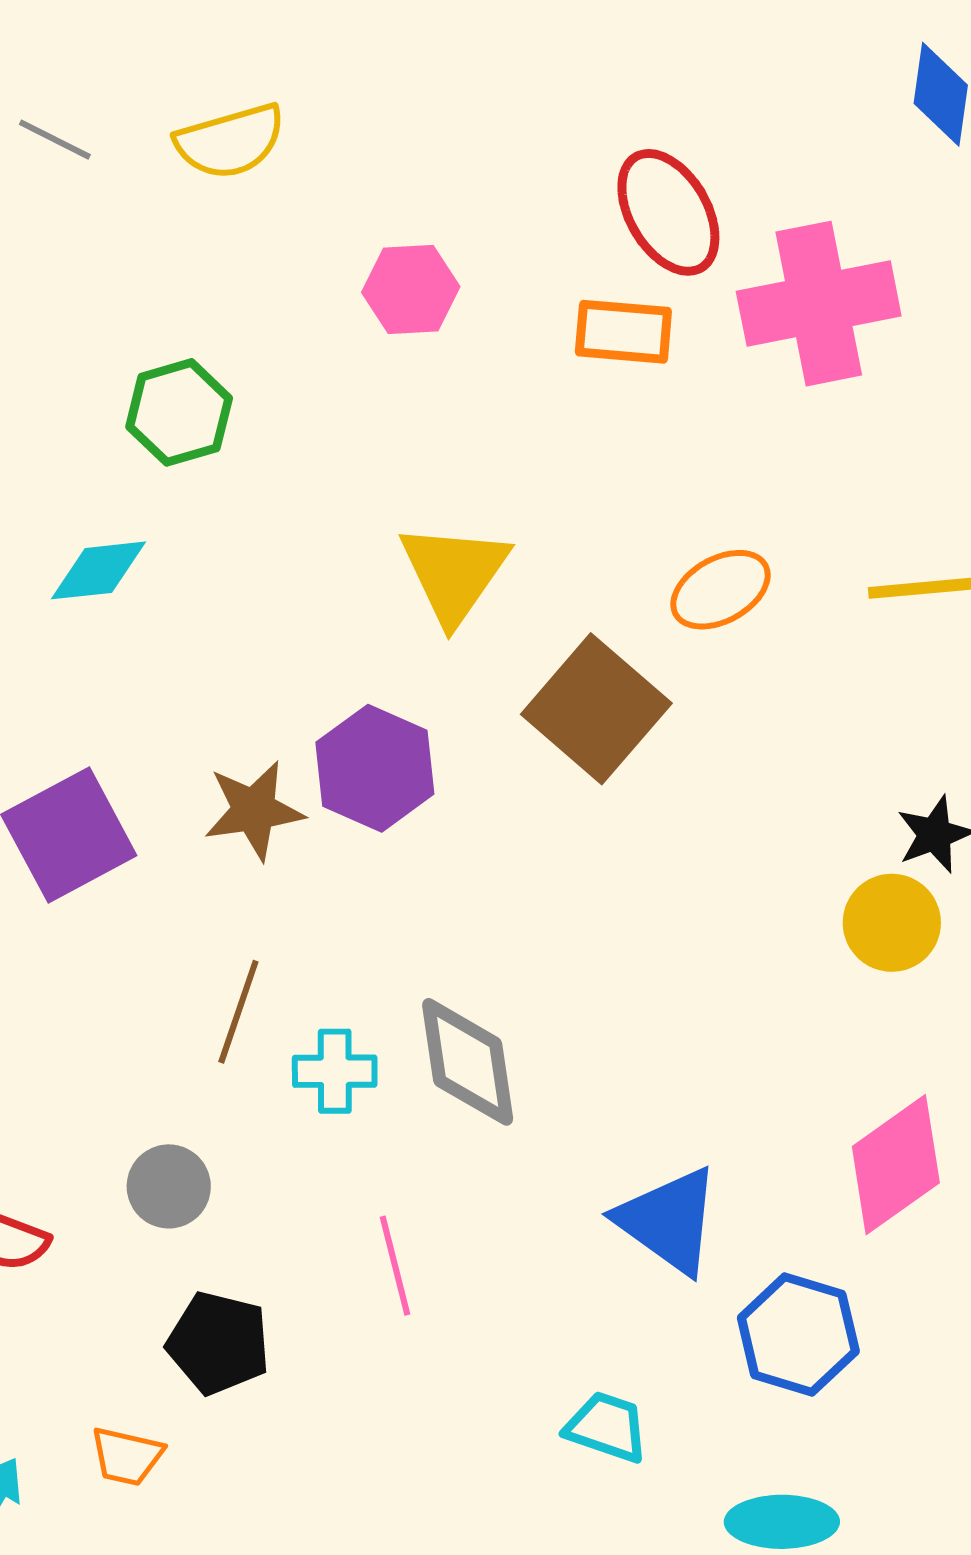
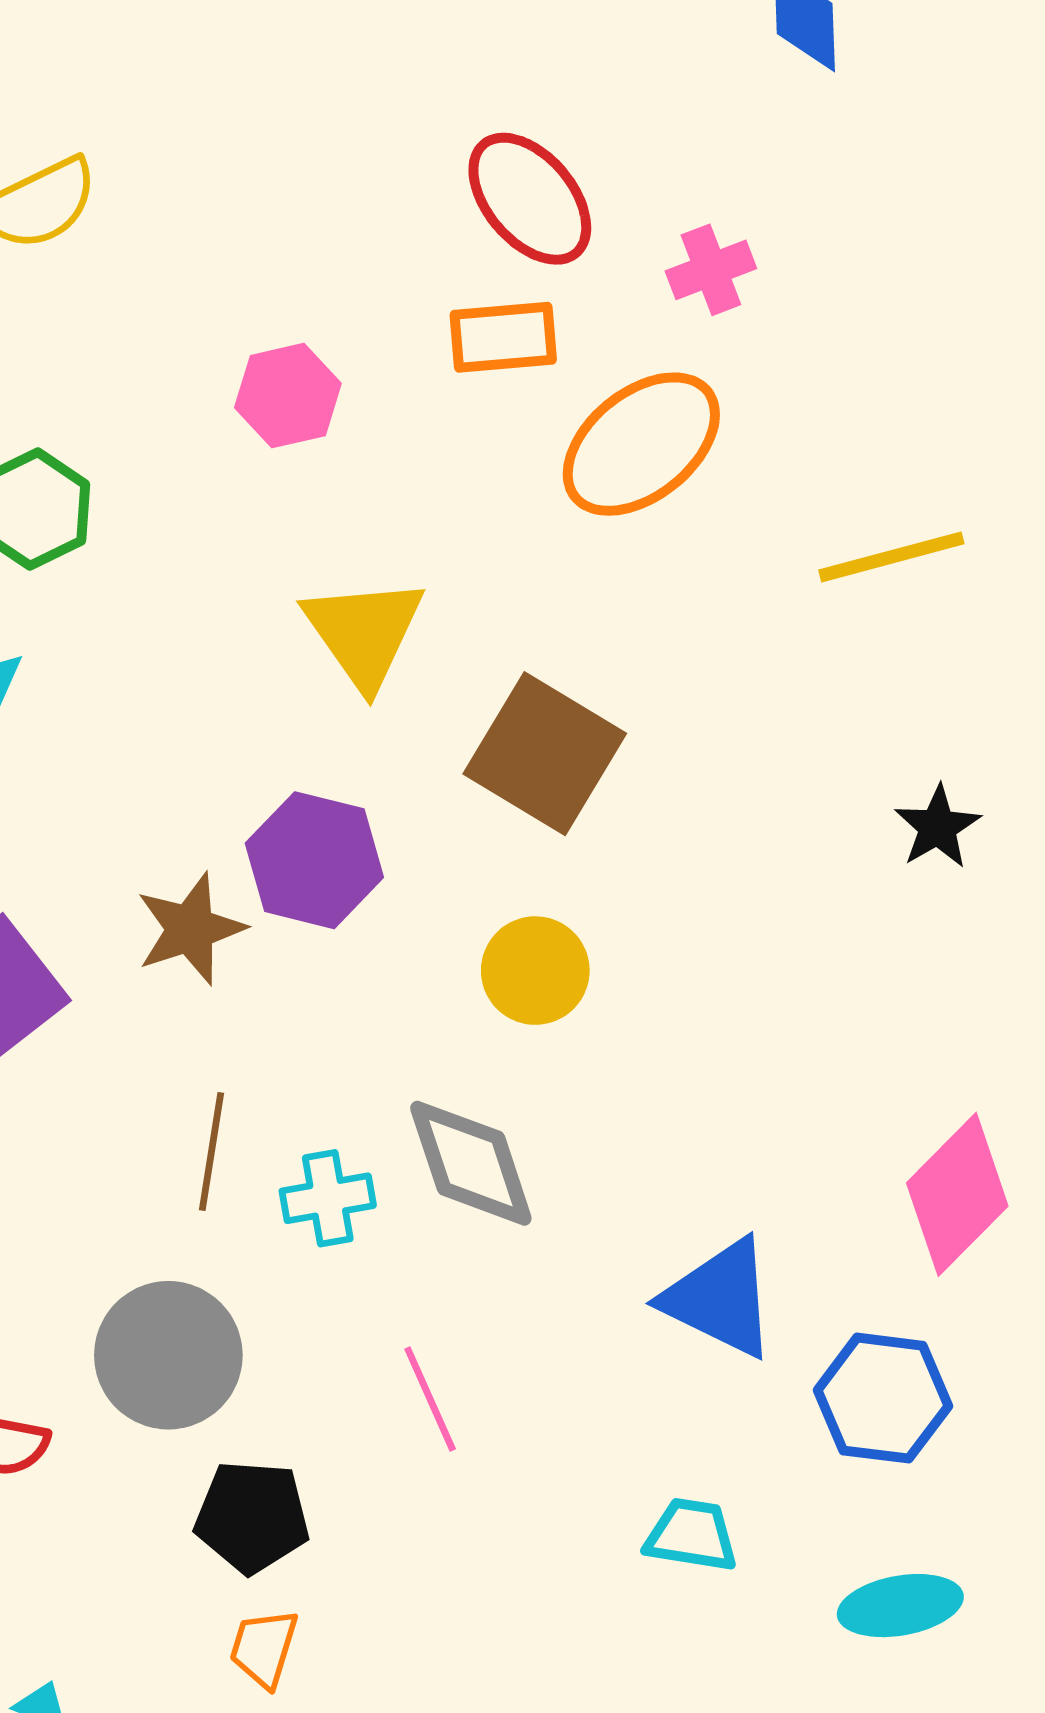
pink hexagon: (411, 290) -> (288, 396), moved
pink cross: (819, 304) -> (711, 270), size x0.5
orange ellipse: (721, 590) -> (641, 444), moved, size x1.5
yellow circle: (892, 923) -> (535, 971), moved
gray circle: (169, 1186) -> (168, 1355), size x1.6
orange trapezoid: (127, 1456) -> (264, 1648), moved, turned 104

